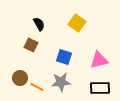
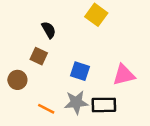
yellow square: (77, 23) -> (96, 15), moved
brown circle: (20, 78) -> (17, 80), moved
black rectangle: (100, 88) -> (104, 105), moved

